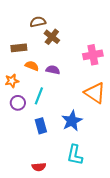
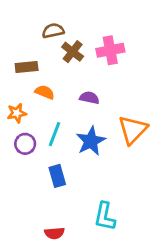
pink cross: (93, 55) -> (110, 50), moved
purple semicircle: (53, 70) -> (89, 98), moved
orange triangle: (95, 93) -> (133, 130), turned 40
blue star: (72, 121) -> (91, 141), moved

